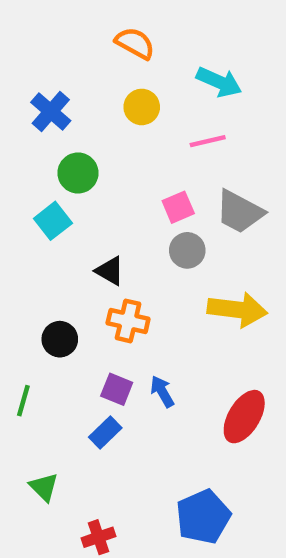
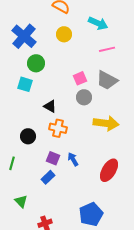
blue cross: (51, 112) -> (24, 36), size x1.4
pink line: (208, 141) -> (107, 49), moved
cyan square: (53, 221) -> (25, 84), turned -35

